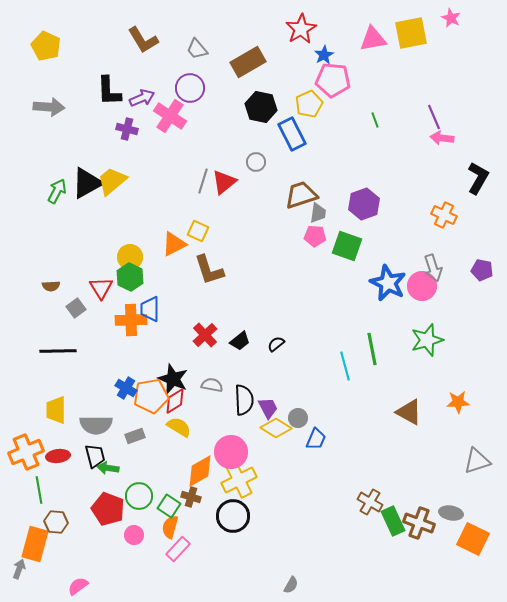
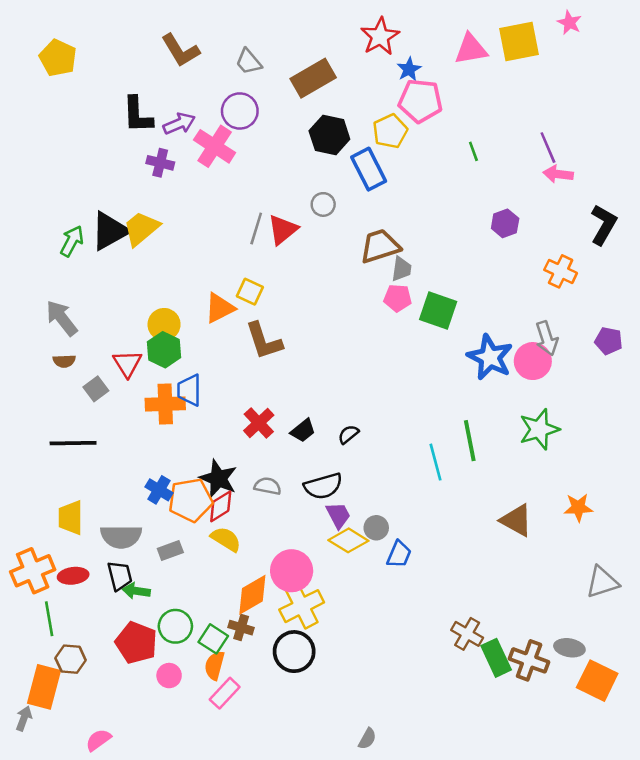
gray arrow: (49, 107) -> (62, 318), moved, turned -132
purple hexagon: (364, 204) -> (505, 223), moved, size x0.7
black semicircle: (244, 400) -> (323, 486), moved, turned 76

